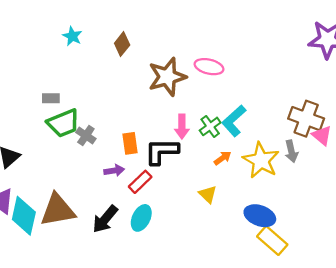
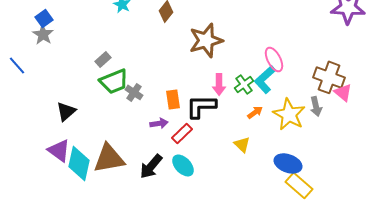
pink ellipse: (209, 67) -> (274, 59), moved, turned 50
gray rectangle: (51, 98) -> (103, 59), turned -42
cyan ellipse: (141, 218) -> (183, 165), turned -70

